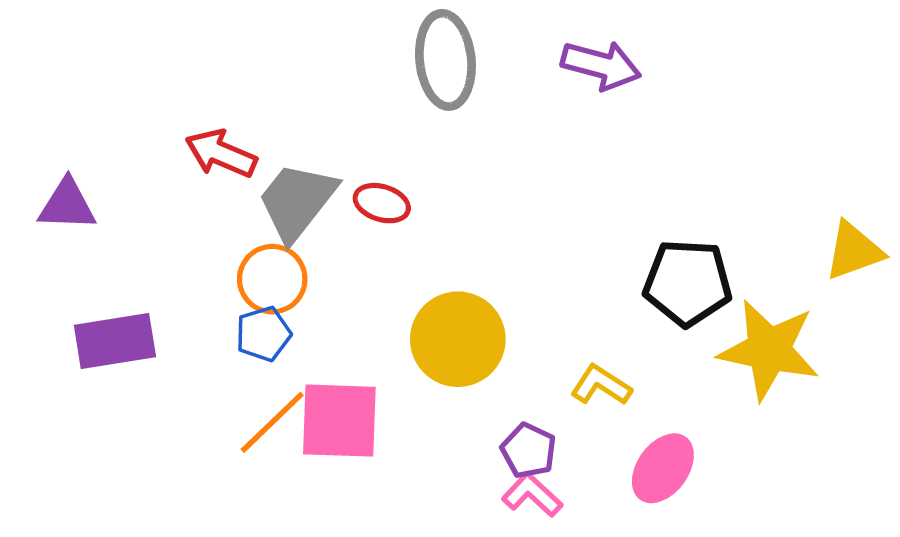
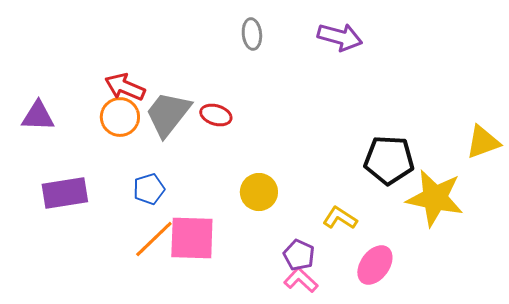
gray ellipse: (445, 60) -> (252, 34), size x0.6
orange circle: (272, 279) -> (120, 117), moved
yellow circle: (458, 339) -> (259, 192), size x0.7

